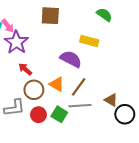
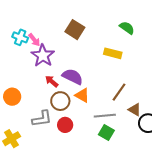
brown square: (50, 16) -> (75, 30), turned 30
purple semicircle: (71, 59) -> (73, 77), moved
brown line: (79, 87) -> (119, 92), moved
green square: (59, 114) -> (106, 133), moved

